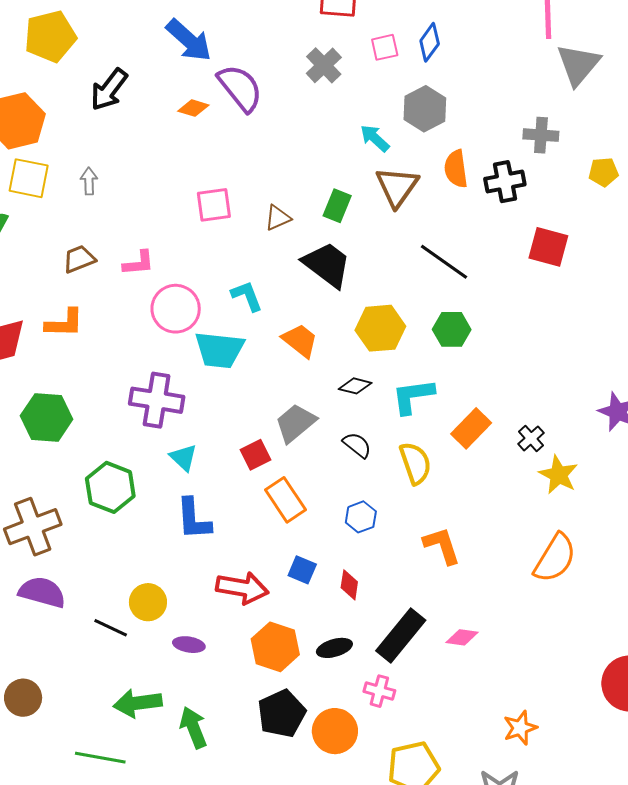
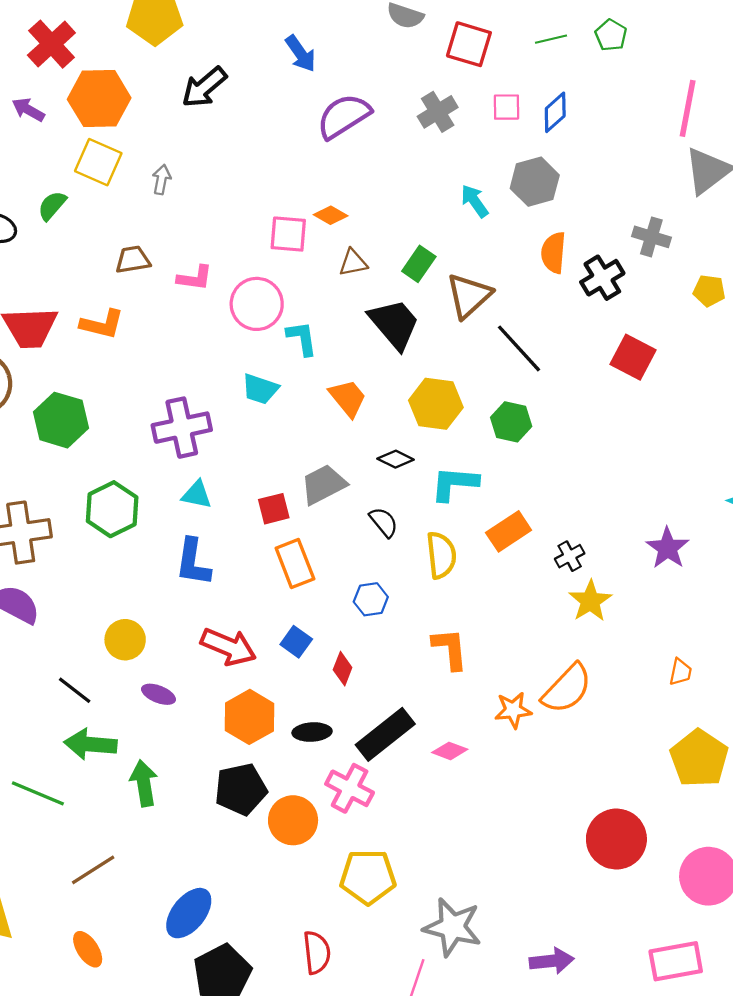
blue arrow: (189, 40) -> (300, 54), size x0.7
purple semicircle: (240, 88) -> (344, 116), turned -96
orange diamond: (193, 108) -> (331, 215), moved
black cross: (505, 182) -> (602, 278), turned -33
brown triangle: (397, 187) -> (469, 296), moved
pink circle: (176, 309) -> (257, 304), moved
cyan trapezoid: (219, 350) -> (260, 389), size x0.7
purple cross: (157, 400) -> (182, 428), turned -34
cyan triangle: (183, 458) -> (197, 495), turned -44
black line: (111, 628) -> (75, 690), moved
pink cross: (379, 691) -> (350, 788), size x1.4
orange star: (520, 728) -> (513, 710), moved

